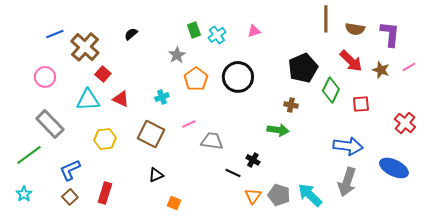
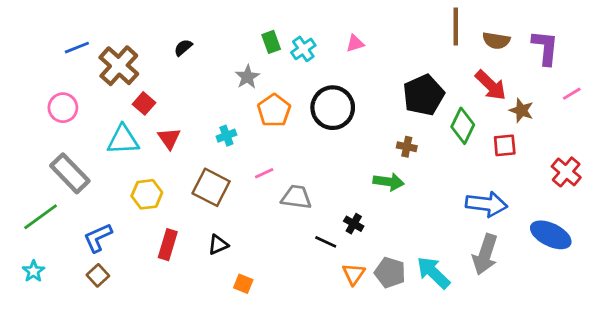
brown star: (381, 70) -> (521, 110), moved
red triangle: (121, 99) -> (169, 138), turned 30
red rectangle: (105, 193) -> (168, 245), moved

